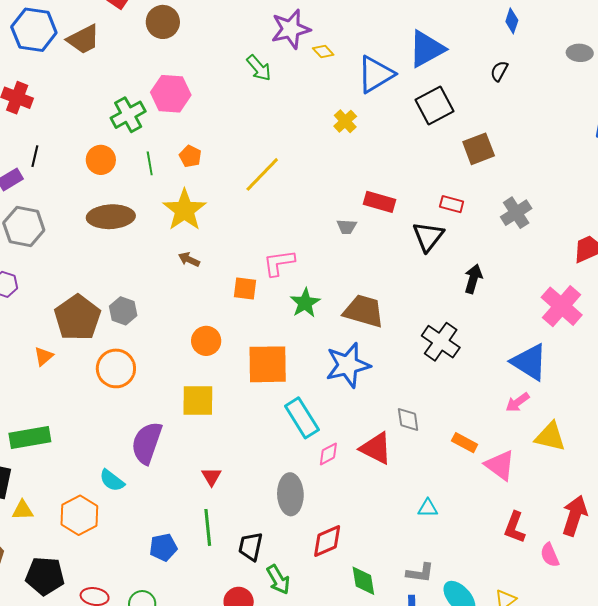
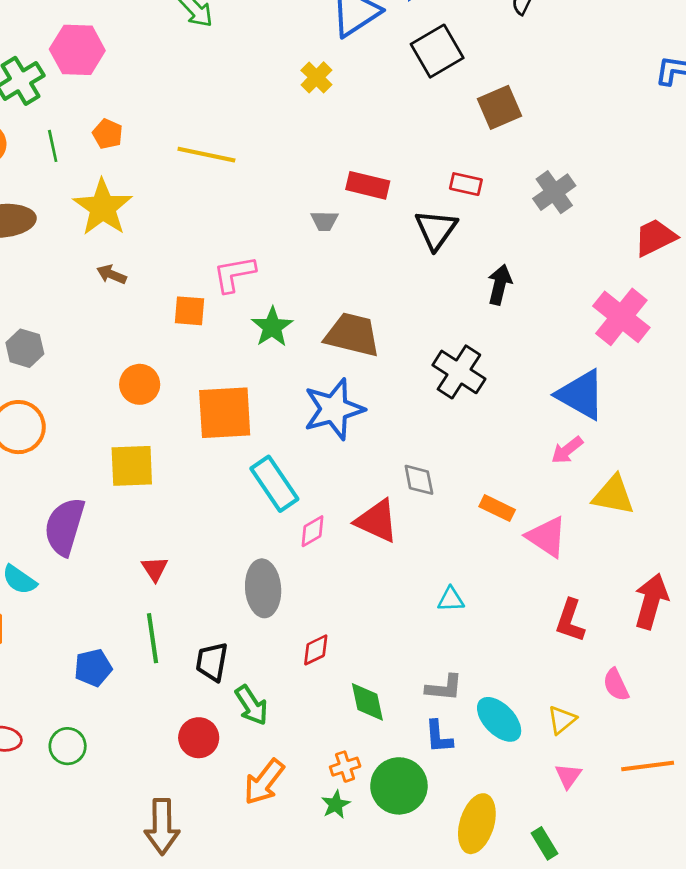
yellow line: (262, 174) -> (206, 155), turned 60
red diamond: (327, 541) -> (316, 650), size x0.7
pink semicircle: (550, 555) -> (616, 685), moved

